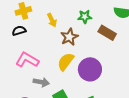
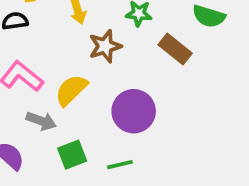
yellow semicircle: (66, 62) -> (71, 90), moved

